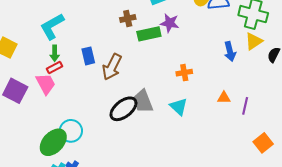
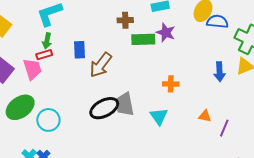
green ellipse: (53, 142) -> (20, 107), moved

